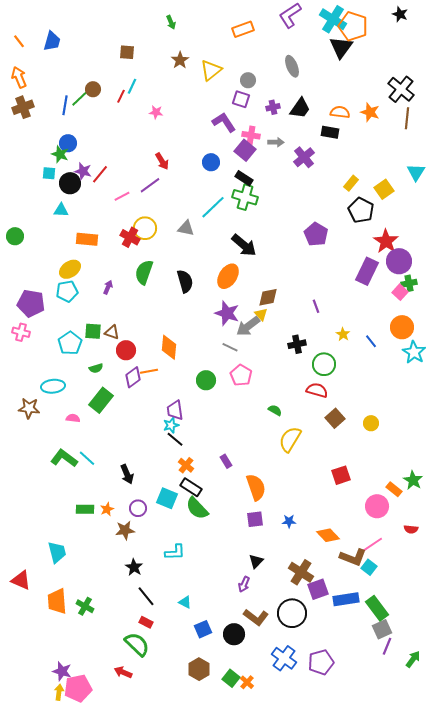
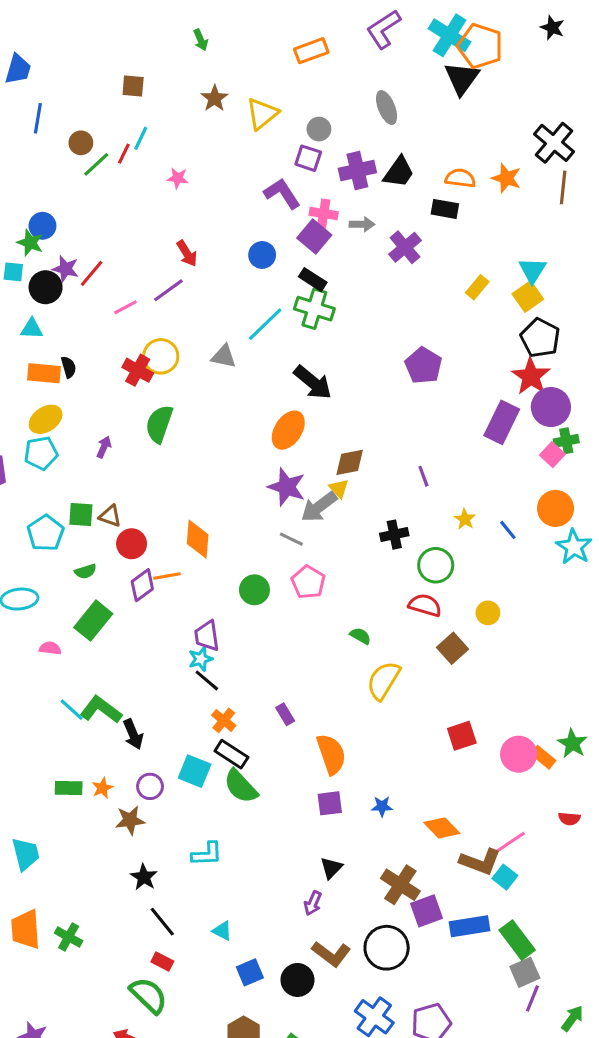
green line: (80, 98) -> (96, 164), moved
blue line: (65, 105) -> (38, 118), moved
purple cross: (273, 107) -> (357, 170), size x1.6
cyan triangle: (416, 172) -> (532, 270), moved
black pentagon: (361, 210) -> (540, 338), moved
orange rectangle: (87, 239) -> (44, 373), moved
black semicircle: (185, 281) -> (69, 367), moved, size x0.6
yellow circle: (371, 423) -> (488, 613), moved
green L-shape: (64, 458) -> (101, 710), moved
pink circle: (377, 506) -> (519, 754), moved

